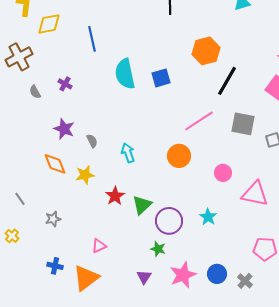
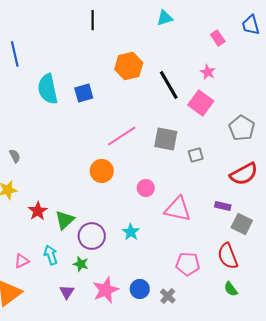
black line: (227, 81) -> (169, 85), moved, turned -60
cyan arrow: (128, 153) -> (51, 255), moved

